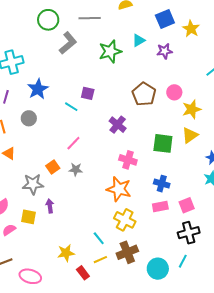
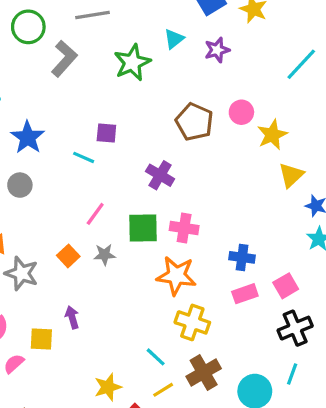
yellow triangle: (190, 135) -> (291, 175), moved
green square: (163, 143) -> (143, 228), moved
gray star: (33, 184) -> (22, 273), moved, turned 30

